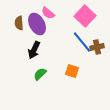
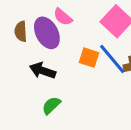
black arrow: (34, 50) -> (43, 71), turned 84
orange square: (72, 71) -> (89, 58), moved

